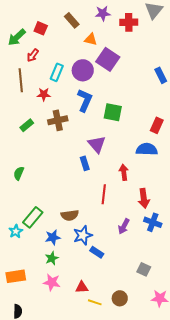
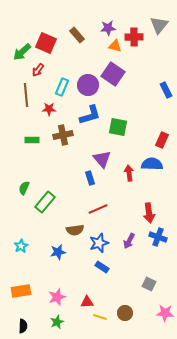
red square: (41, 28) -> (46, 43), size x1.5
orange triangle: (91, 39) -> (115, 46), moved
blue L-shape: (85, 100) -> (90, 115), turned 50
green rectangle: (27, 125) -> (32, 140), turned 40
red arrow: (124, 172) -> (129, 173), moved
red line: (104, 194) -> (98, 209), moved, turned 60
green rectangle: (33, 217) -> (45, 202), moved
blue star: (83, 235) -> (99, 243), moved
green star: (52, 258) -> (57, 322), moved
pink star: (52, 282) -> (57, 297), turned -30

